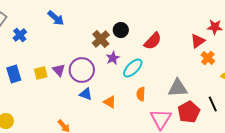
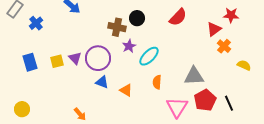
brown cross: (101, 39) -> (117, 27), turned -36
red semicircle: (153, 41) -> (178, 17), moved
black line: (213, 104) -> (229, 103), moved

